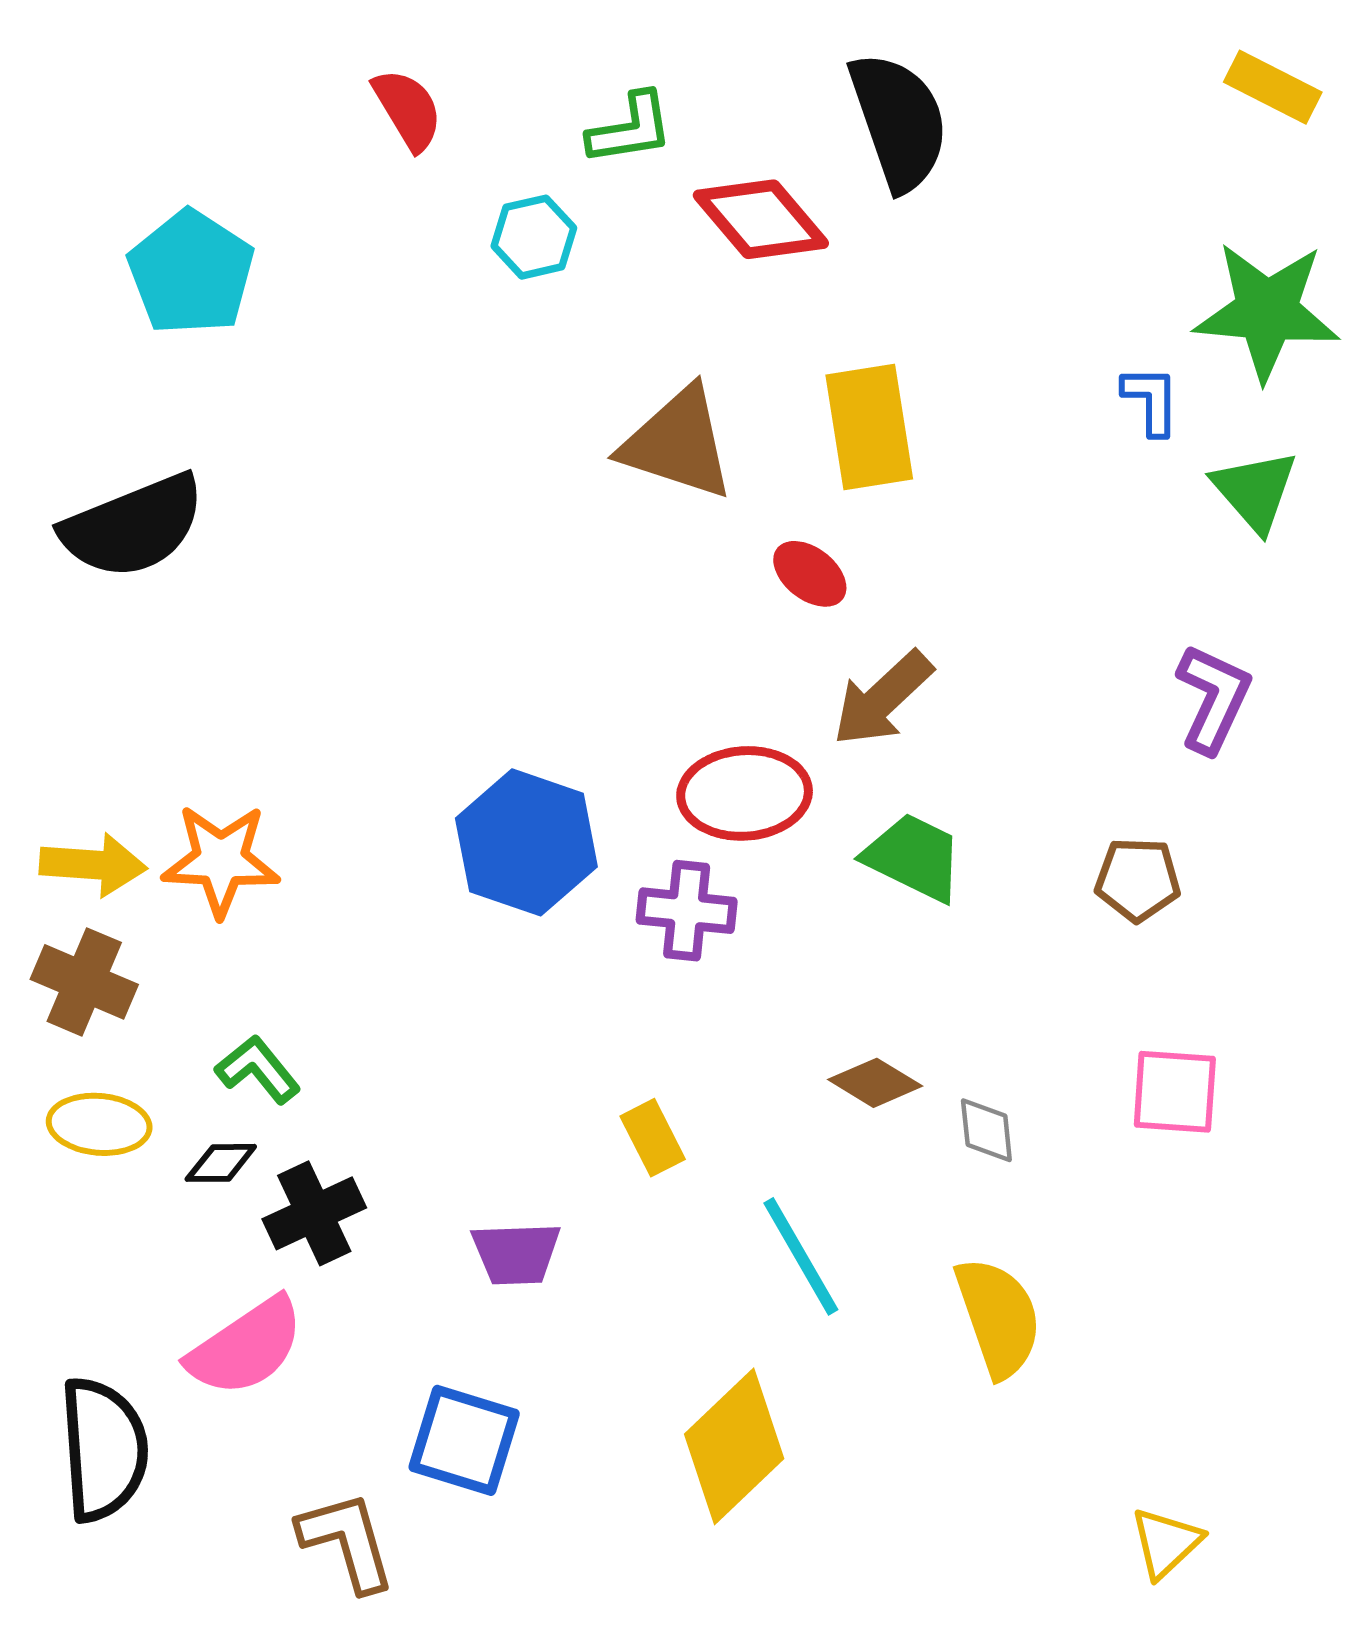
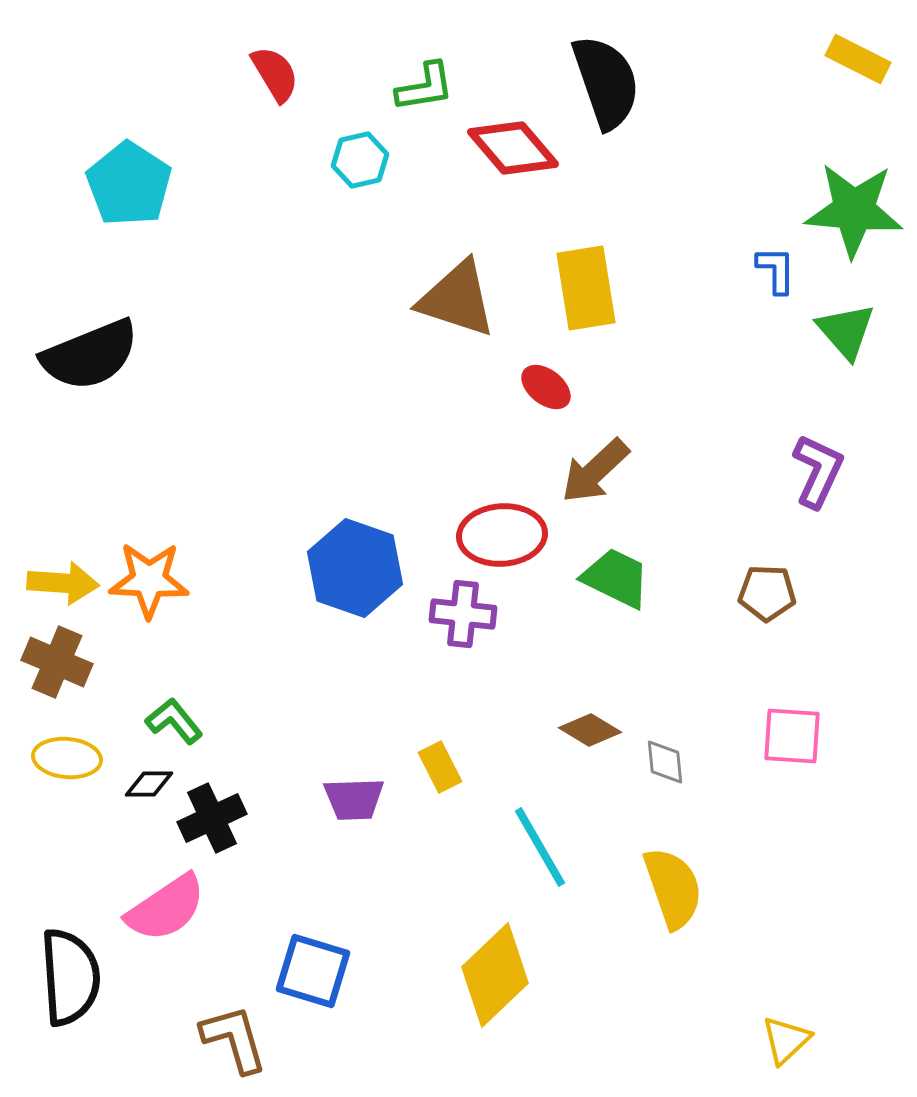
purple trapezoid: (516, 1253) -> (354, 799), moved

